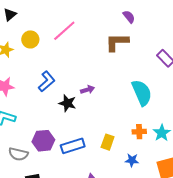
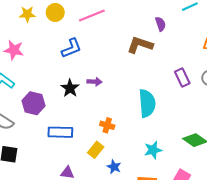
blue L-shape: (47, 81) -> (71, 48), moved
orange cross: (139, 132) -> (107, 125), moved
purple hexagon: (43, 141) -> (33, 103), moved
yellow rectangle: (108, 142) -> (96, 150), moved

